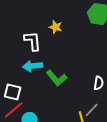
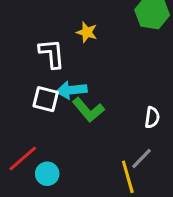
cyan arrow: (33, 66) -> (72, 90), moved
white square: (13, 92) -> (46, 99), moved

